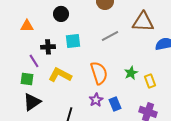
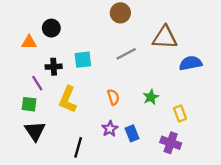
black circle: (61, 14) -> (51, 28), moved
orange semicircle: (99, 73) -> (113, 97), size x0.6
yellow L-shape: (60, 75) -> (68, 99), turned -95
yellow rectangle: (150, 81) -> (180, 113), moved
black triangle: (32, 102) -> (35, 131), turned -30

